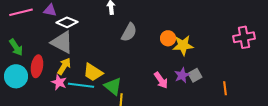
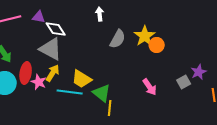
white diamond: (67, 22) -> (56, 29), turned 35
yellow star: (183, 45) -> (145, 36), moved, turned -30
purple star: (182, 75) -> (199, 72), moved
pink star: (59, 82) -> (39, 82), moved

